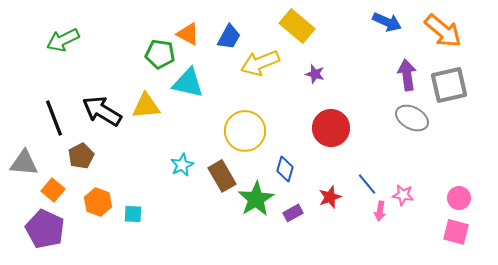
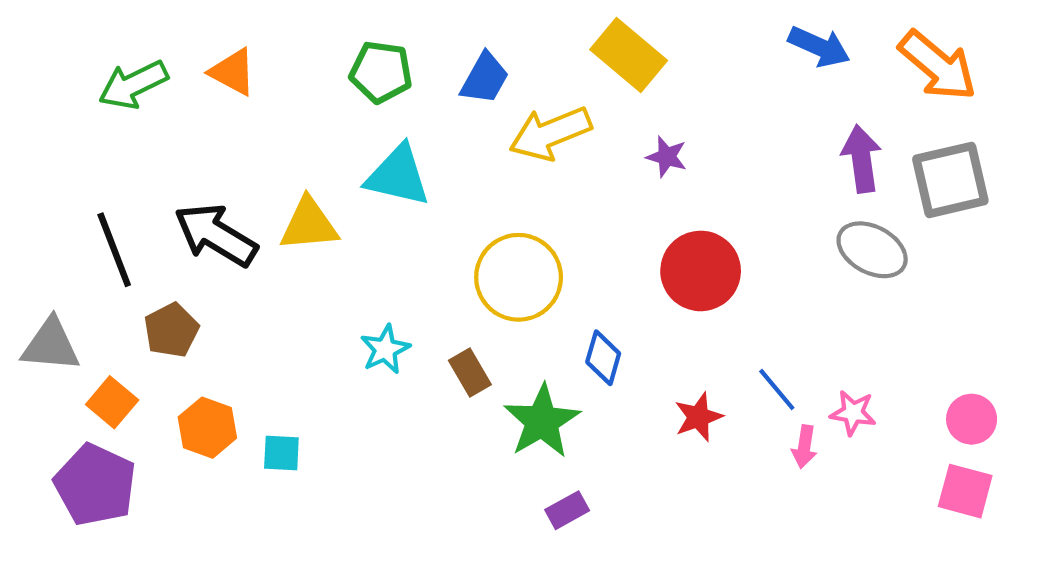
orange triangle: (188, 34) -> (233, 72), moved
green pentagon: (160, 54) -> (381, 72), moved
brown rectangle: (222, 176) -> (470, 373), size x0.7
purple rectangle: (293, 213) -> (567, 510), moved

